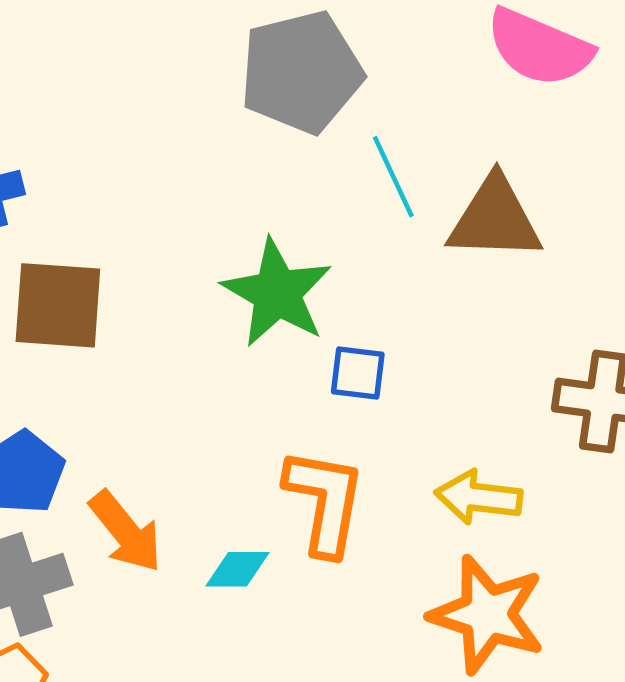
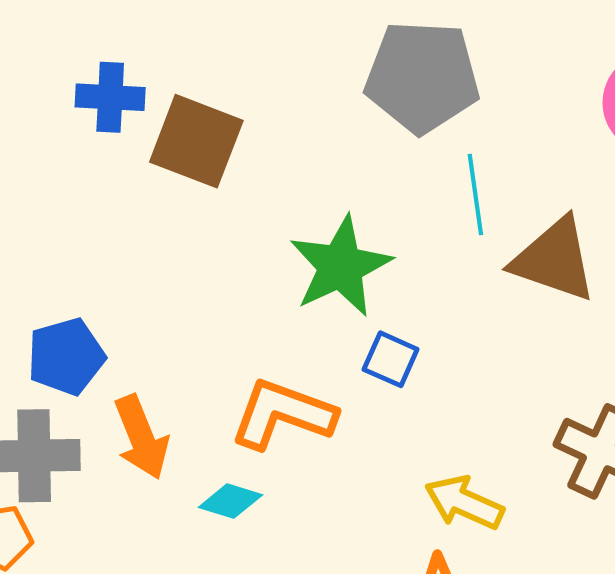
brown square: (58, 305) -> (196, 141), moved
orange L-shape: (325, 501) -> (283, 414), moved, turned -97

